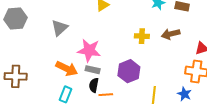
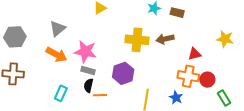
gray hexagon: (15, 19) -> (15, 37), moved
yellow cross: (142, 36) -> (137, 40), size x1.6
orange arrow: (67, 69) -> (56, 55), moved

